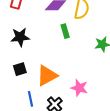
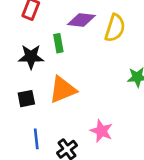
green rectangle: (65, 31) -> (58, 43), moved
orange triangle: (47, 76) -> (63, 90), moved

